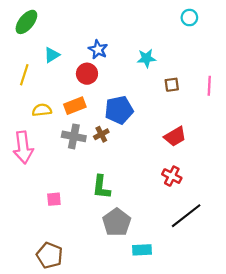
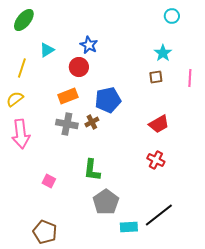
cyan star: (146, 58) -> (163, 53), moved, turned -30
yellow semicircle: (42, 110) -> (15, 99), moved, turned -30
pink square: (54, 199) -> (49, 181), turned 32
black line: (186, 216) -> (159, 215), moved

